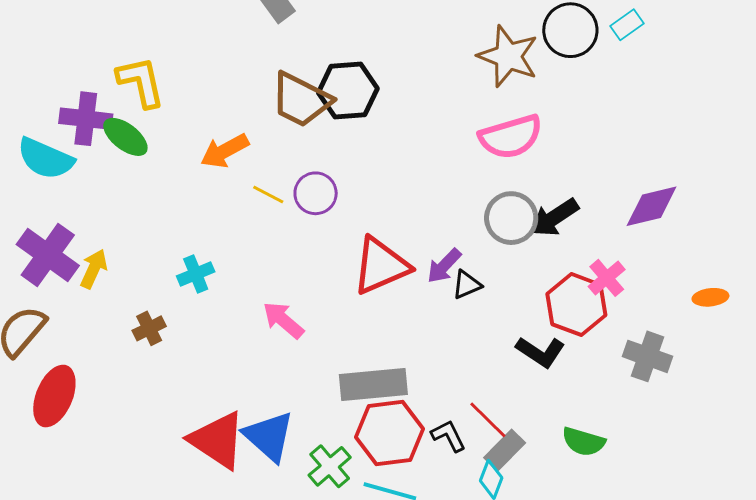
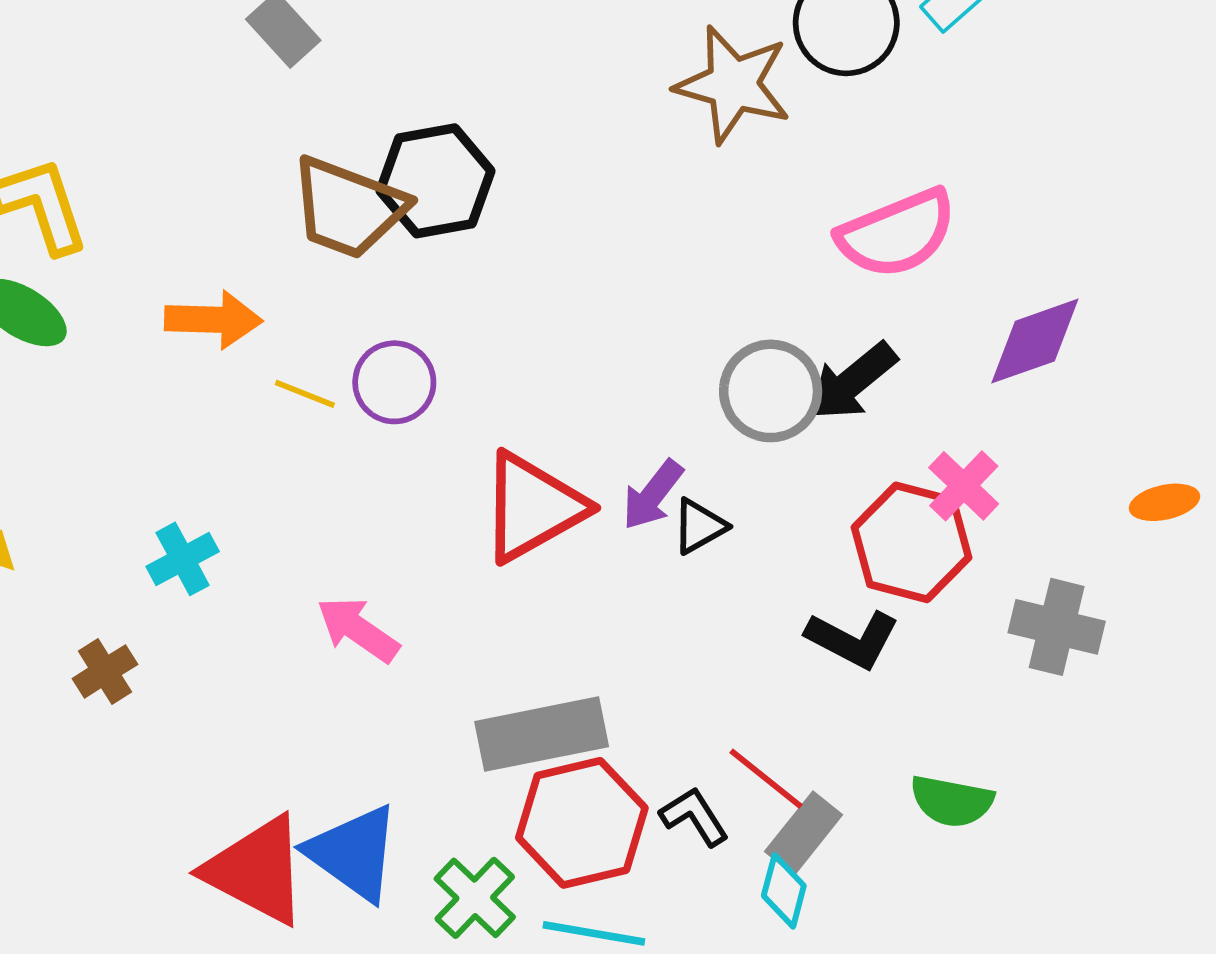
pink semicircle: (511, 137) -> (897, 233), moved
orange arrow: (225, 151) -> (213, 320), turned -144

